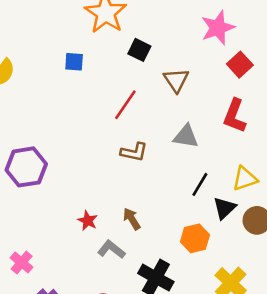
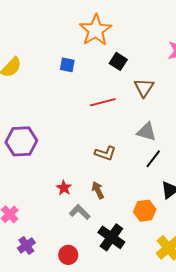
red line: (125, 105) -> (103, 102), turned 35
brown L-shape: (134, 152) -> (105, 153), moved
black line: (200, 184) -> (153, 159), moved

